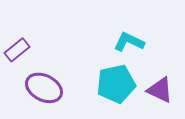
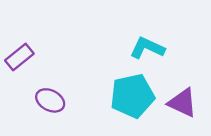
purple ellipse: (44, 88) -> (50, 100), size x0.7

